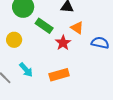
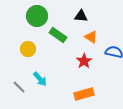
red star: (63, 43) -> (84, 61), moved
orange rectangle: (59, 75) -> (84, 94), moved

